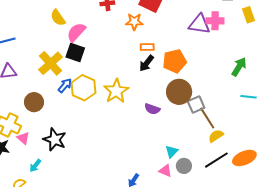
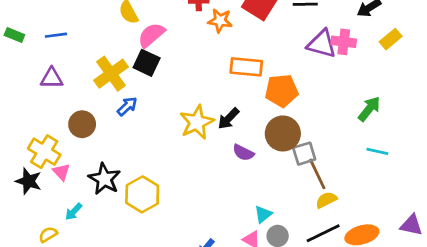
yellow rectangle: (249, 15) -> (391, 39), turned 63
orange star: (134, 22) -> (220, 21), moved
orange rectangle: (147, 47) -> (246, 67), size x1.6
black arrow: (147, 63) -> (228, 119), moved
yellow hexagon: (83, 88) -> (142, 194), moved

